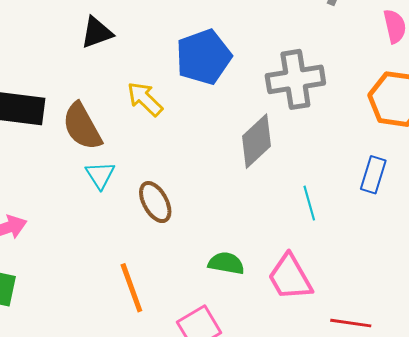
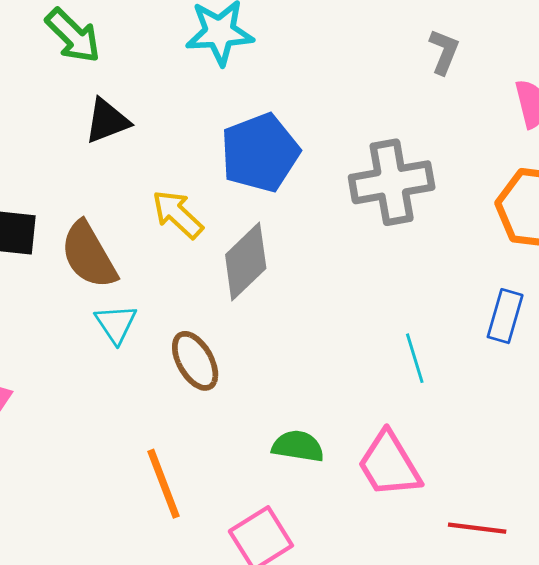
gray diamond: (257, 141) -> (246, 262), moved

